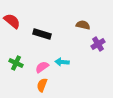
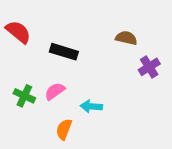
cyan arrow: (62, 62) -> (91, 106), moved
pink semicircle: (42, 67) -> (55, 91), moved

